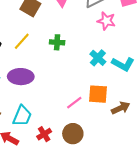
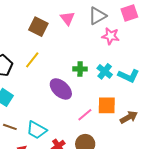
green cross: (57, 42) -> (80, 69), moved
purple ellipse: (21, 77) -> (61, 89), moved, turned 45
cyan trapezoid: (22, 116) -> (37, 130), turned 100

